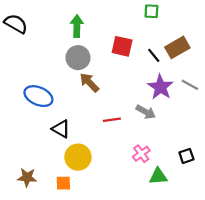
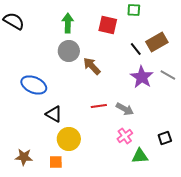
red square: (122, 46) -> (108, 25), moved
brown arrow: (89, 82) -> (92, 66), moved
gray arrow: (146, 112) -> (125, 109), moved

